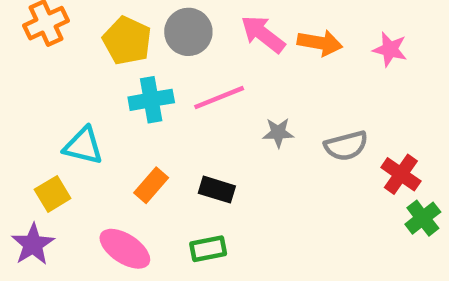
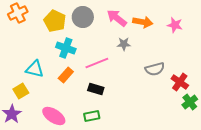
pink line: (219, 98) -> (97, 63), moved
cyan cross: (151, 100) -> (66, 48), turned 30
gray star: (278, 133) -> (124, 44), moved
orange rectangle: (151, 185) -> (66, 75), moved

